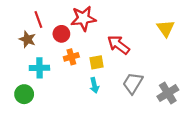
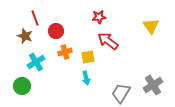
red star: (83, 18) -> (99, 17), moved, size x0.6
cyan cross: (39, 68) -> (36, 62), turned -30
gray trapezoid: (133, 83) -> (121, 93), moved

